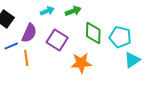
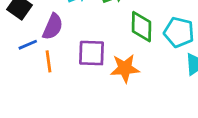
purple square: (57, 40) -> (92, 53), moved, turned -30

